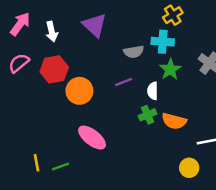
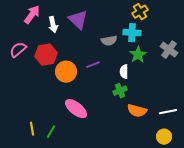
pink arrow: (20, 24) -> (32, 15), moved
white arrow: (52, 32) -> (53, 25), moved
purple line: (124, 82) -> (93, 65), moved
orange semicircle: (174, 121) -> (137, 111), moved
green line: (60, 167) -> (51, 132), turned -40
yellow circle: (189, 168) -> (164, 137), moved

